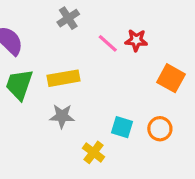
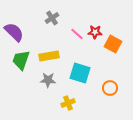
orange square: (171, 78) -> (113, 44), moved
cyan square: (122, 127) -> (80, 73), moved, size x1.5
yellow cross: (94, 152) -> (68, 103), turned 32

